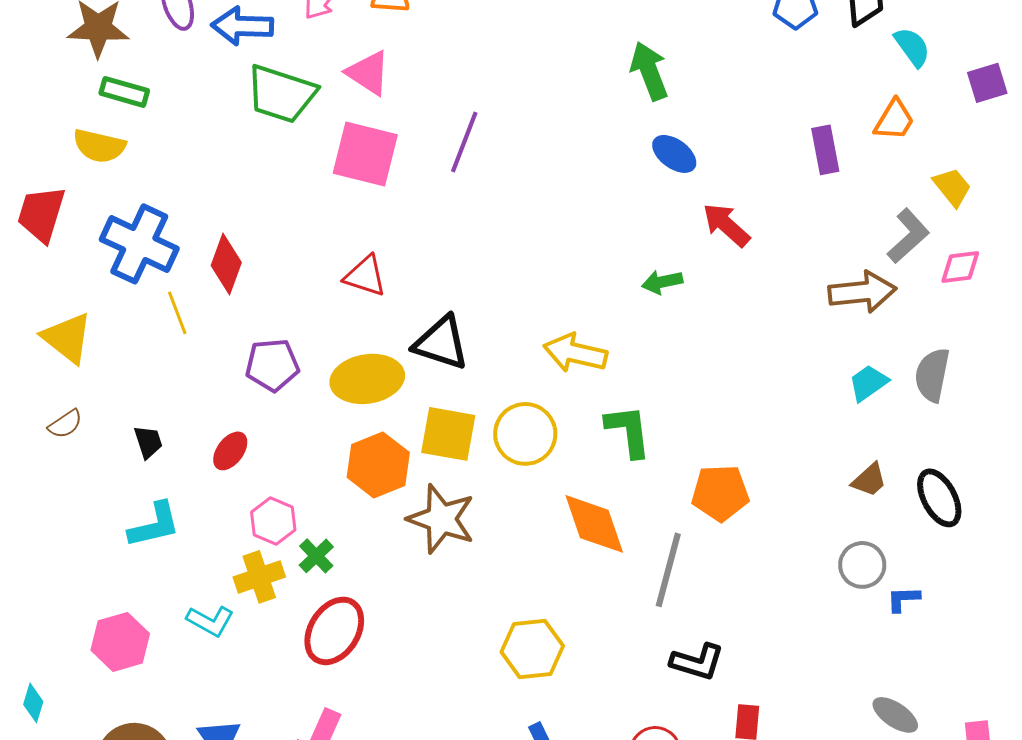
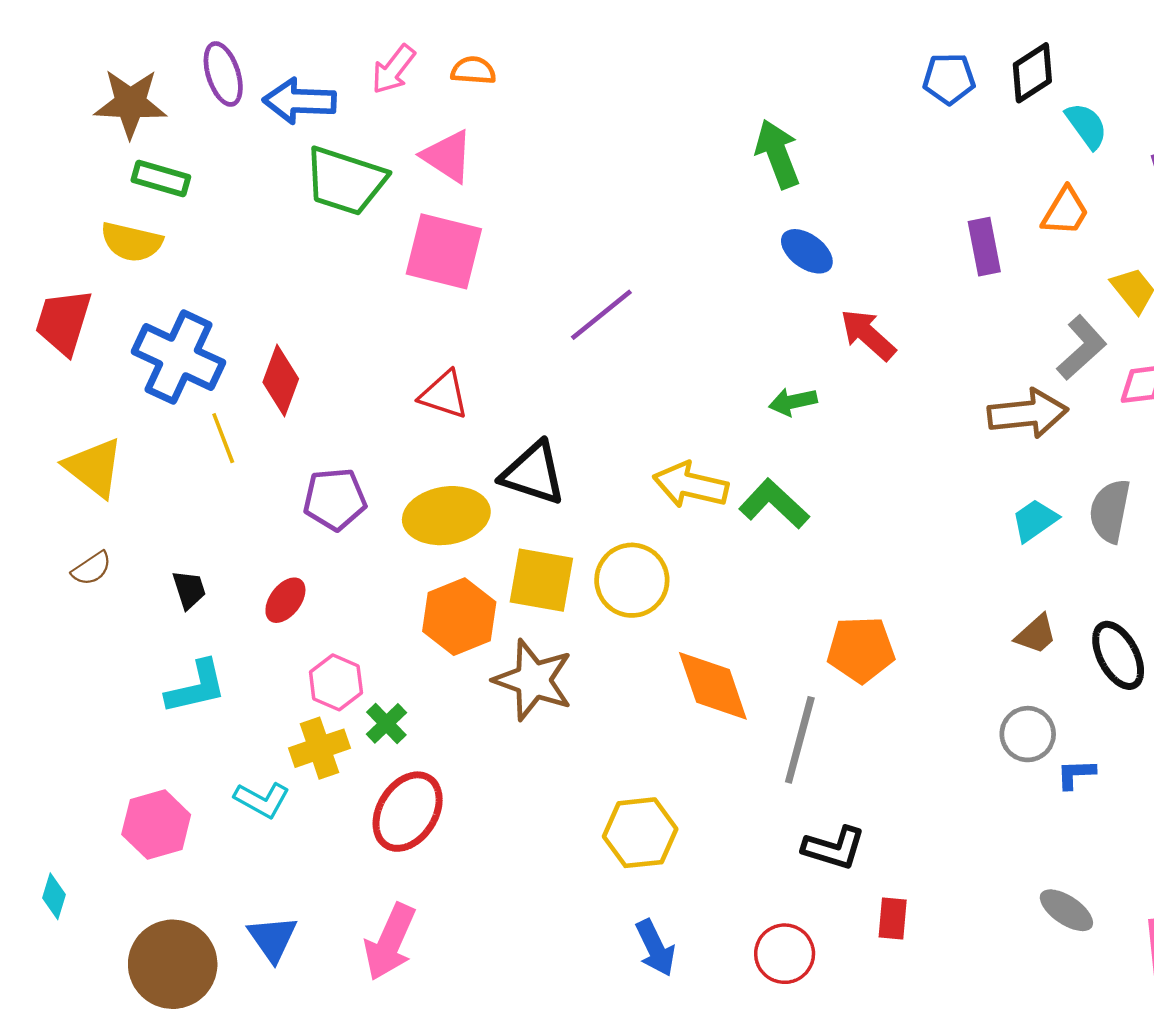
purple line: (464, 142) -> (601, 315), moved, turned 30
green L-shape: (628, 431) -> (774, 504), moved, turned -40

